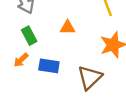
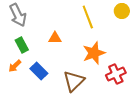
blue rectangle: (49, 66) -> (39, 71), turned 36

